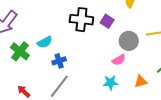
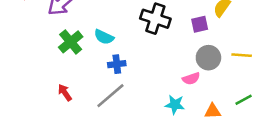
purple square: (107, 21) -> (200, 24), moved, turned 32
cyan semicircle: (45, 42) -> (104, 37), turned 42

